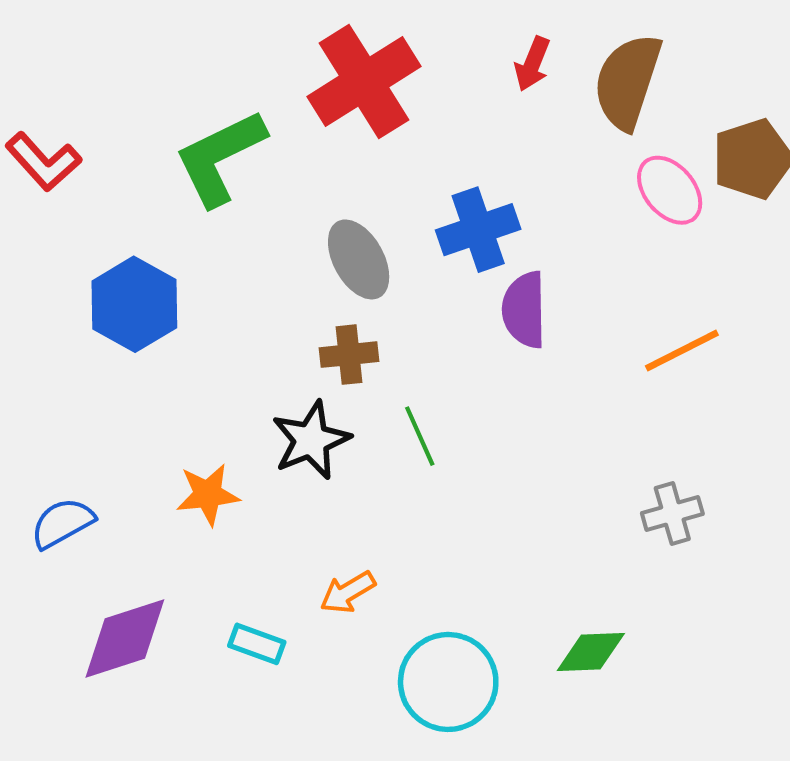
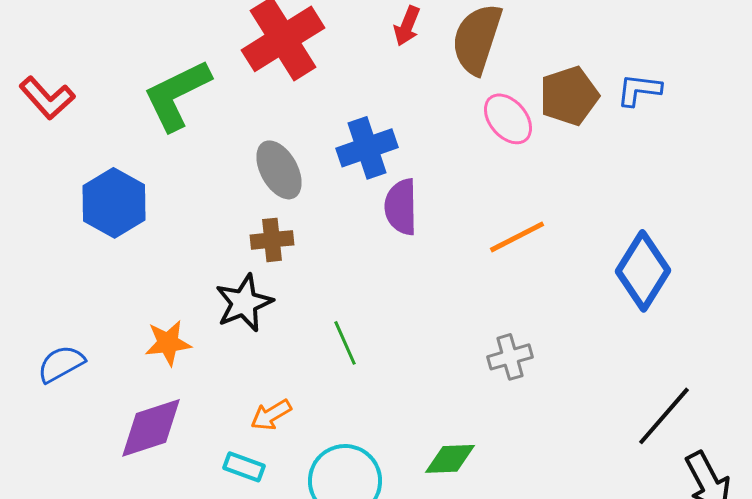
green line: (420, 436) -> (345, 343), moved
purple diamond: (125, 638) -> (151, 428), moved
cyan rectangle: (257, 644) -> (244, 467), moved

